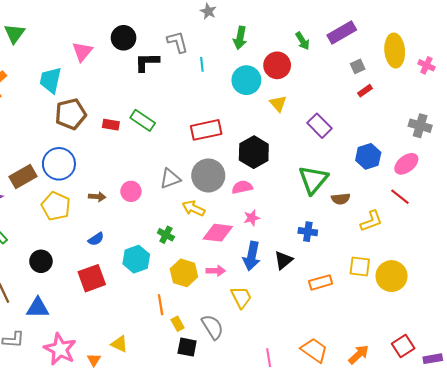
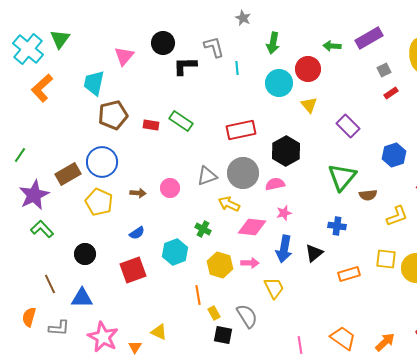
green arrow: (303, 41) -> (332, 46), turned 126

